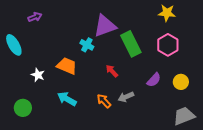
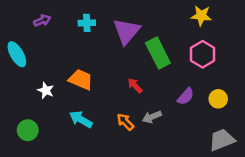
purple triangle: (105, 26) -> (127, 31), turned -30
cyan cross: (87, 45) -> (87, 23), moved, turned -32

